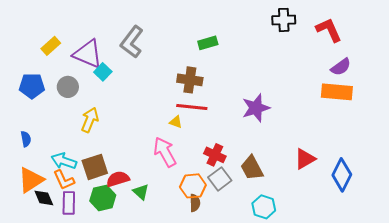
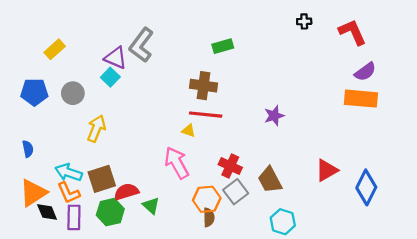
black cross: (284, 20) -> (304, 21), size x0.6
purple triangle: (88, 54) -> (116, 58), moved, size x0.7
purple star: (256, 108) -> (274, 116), size x0.7

